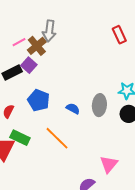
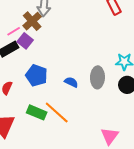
pink line: (19, 42) -> (14, 31), moved
green rectangle: (20, 138) -> (37, 112), moved

